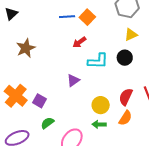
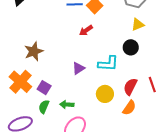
brown star: (26, 48) -> (34, 51), moved
cyan L-shape: (98, 61) -> (108, 64), moved
green semicircle: (47, 123) -> (44, 107), moved, turned -32
green arrow: (99, 124) -> (67, 105), moved

